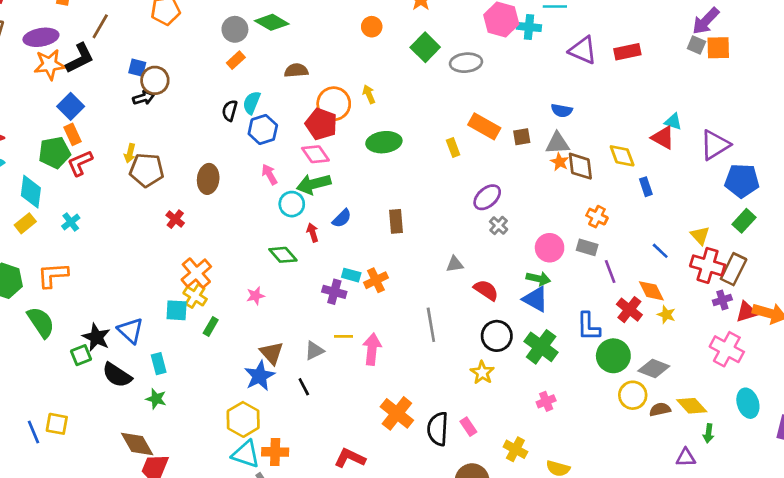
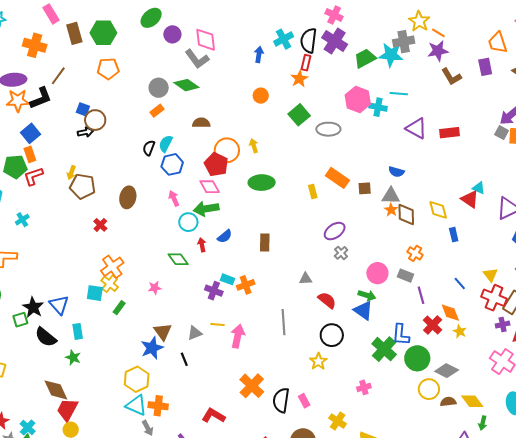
green cross: (541, 347) -> (384, 349), moved

